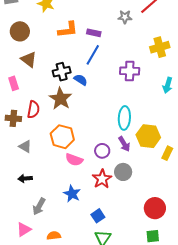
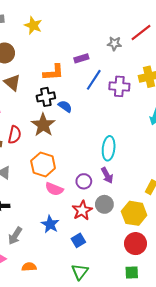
orange L-shape: (68, 30) -> (53, 72), moved
purple rectangle: (94, 33) -> (81, 58), turned -32
blue line: (93, 55) -> (94, 80), moved
purple cross: (130, 71) -> (119, 86), moved
yellow hexagon: (148, 136) -> (134, 213), moved
blue square: (98, 216) -> (78, 240), moved

